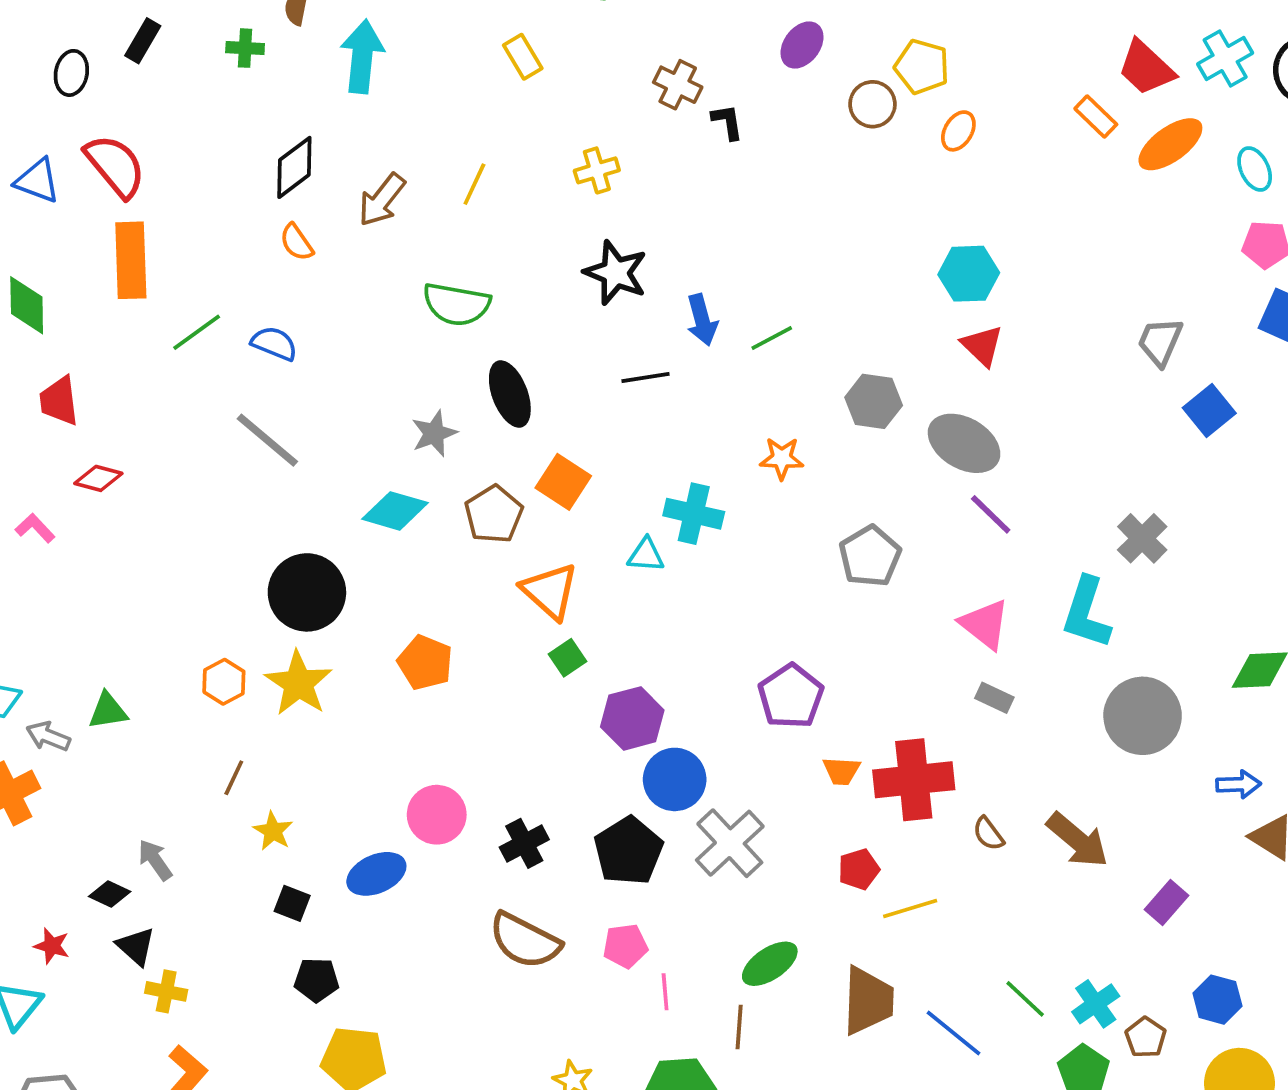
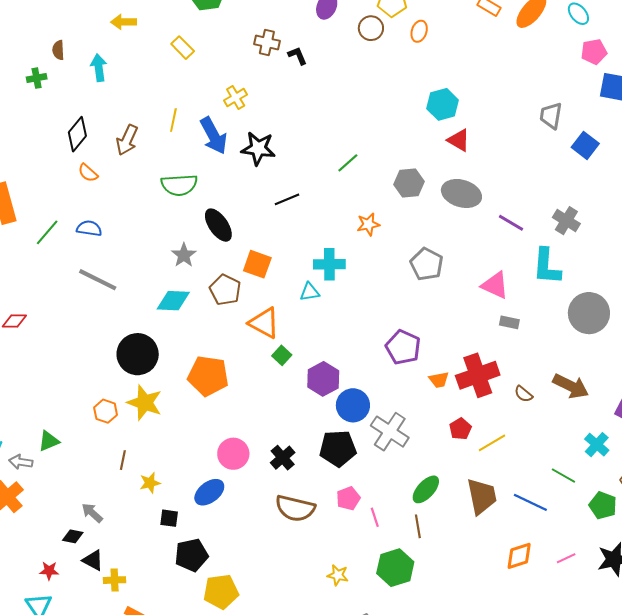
cyan arrow: (362, 56) -> (99, 68), size x0.7
blue arrow: (702, 320) -> (214, 136), moved, size x1.4
purple line: (991, 514) -> (511, 223), moved
orange pentagon: (425, 663) -> (208, 376), size x1.4
yellow star: (273, 831) -> (150, 483), turned -30
black pentagon: (628, 851) -> (338, 448), turned -30
black pentagon: (317, 980) -> (191, 555), size x1.4
cyan cross: (1096, 1004) -> (597, 445), moved

